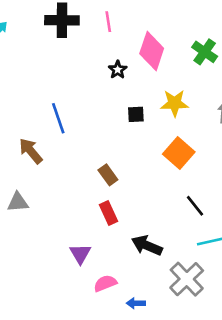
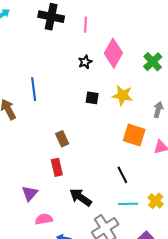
orange square: (179, 153) -> (134, 135), moved, turned -35

